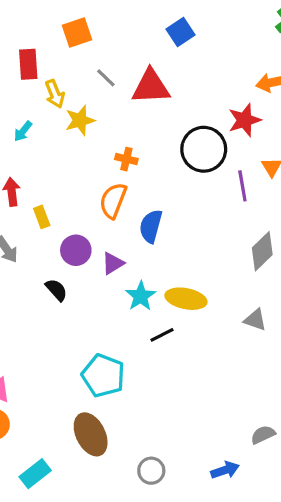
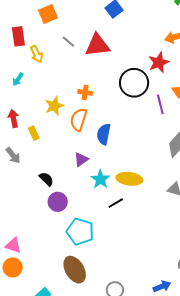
yellow star: (80, 120) -> (54, 106), moved
purple circle: (76, 250) -> (58, 202), moved

